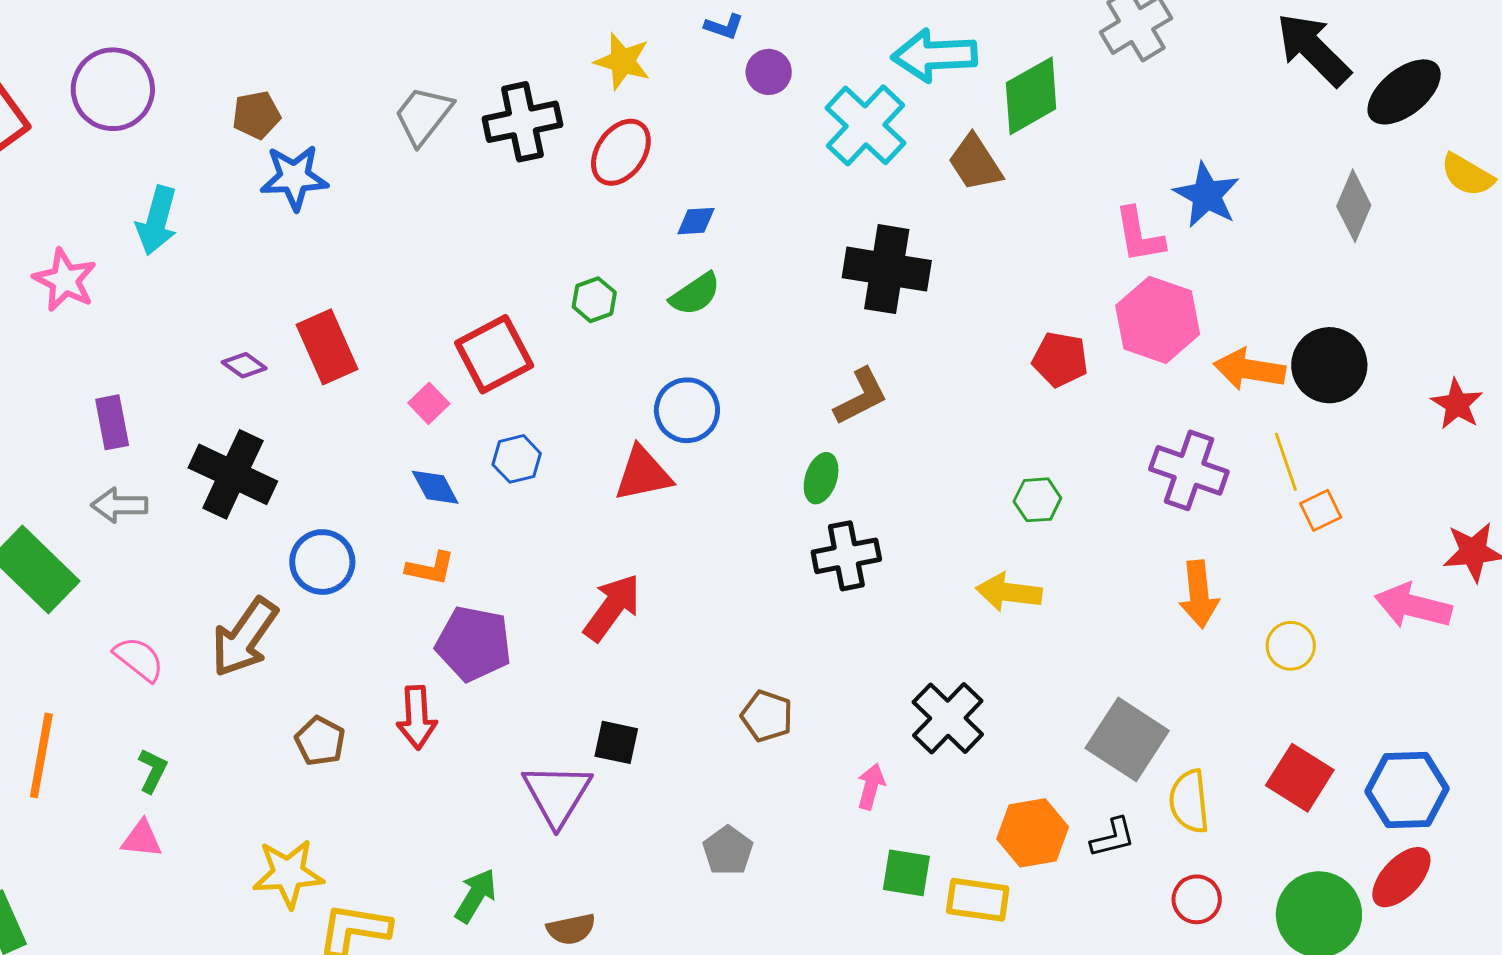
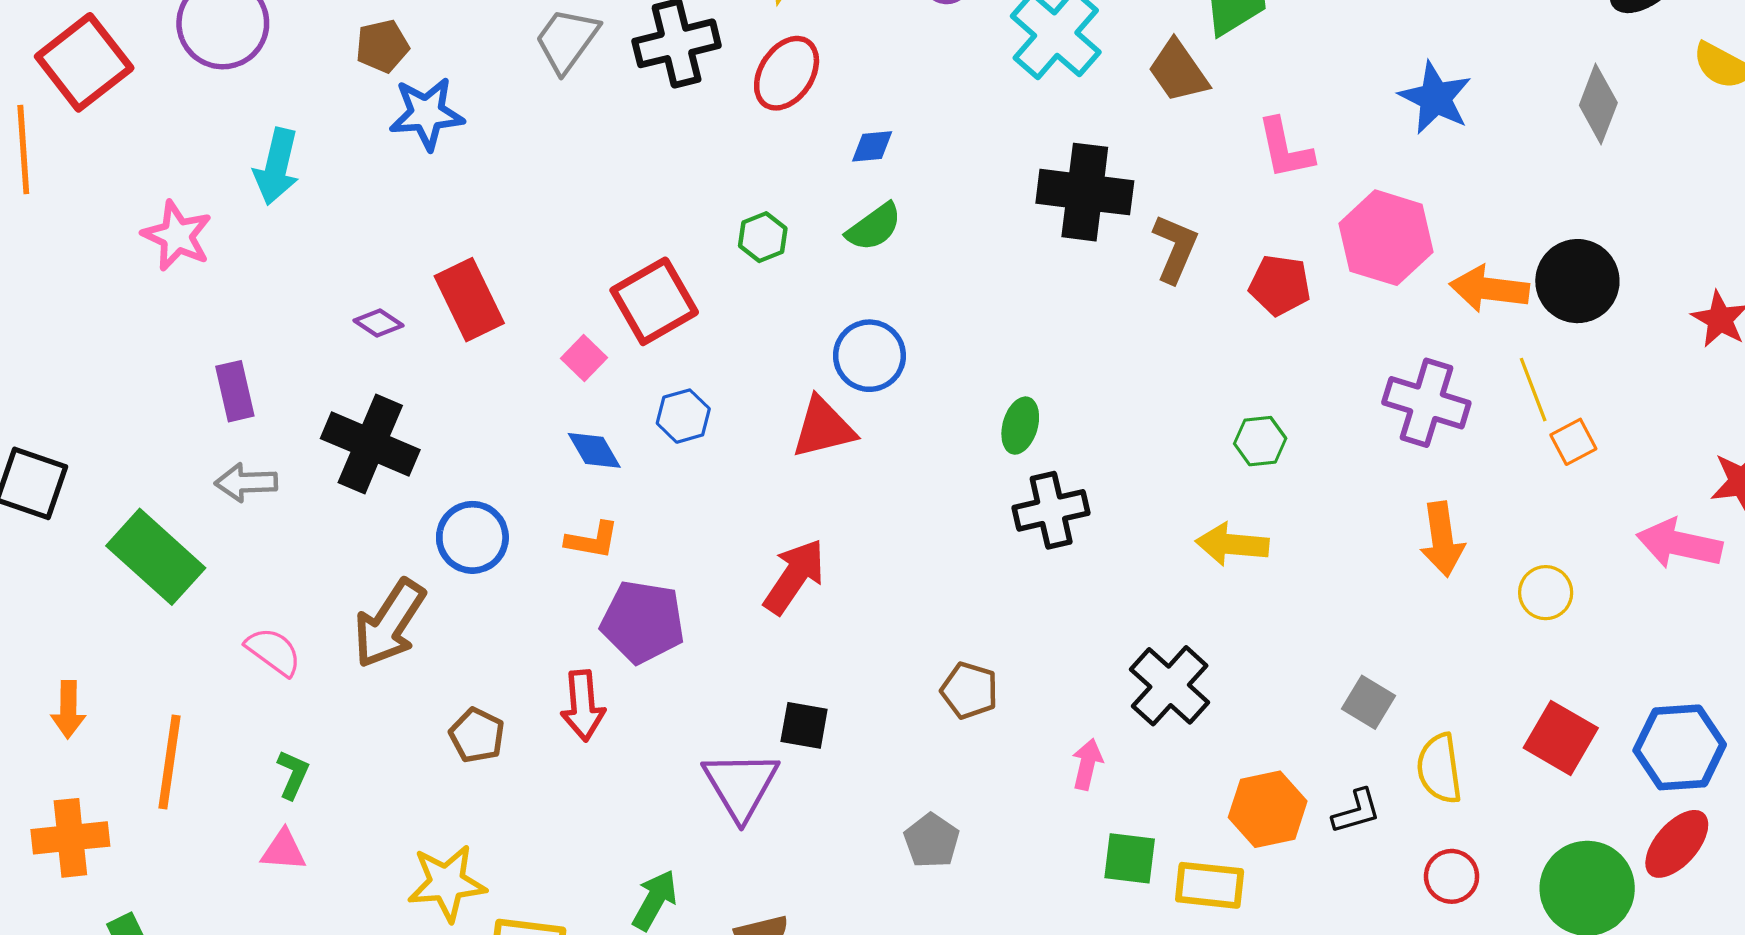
pink L-shape: (1139, 235) -> (1285, 149), moved
brown L-shape: (861, 397) -> (1175, 248), moved, turned -38
gray square: (1127, 739) -> (1369, 702), size x0.6

